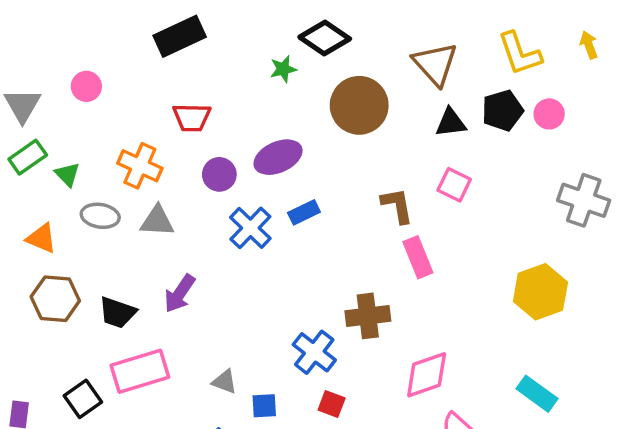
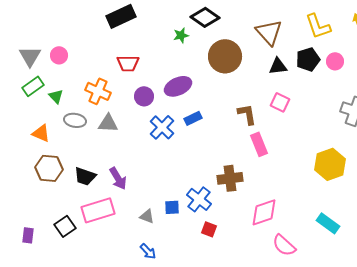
pink circle: (86, 86) -> (59, 55), moved
purple arrow: (180, 294) -> (118, 178), moved, turned -65
blue square: (264, 406) -> (172, 207), moved

